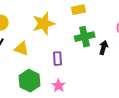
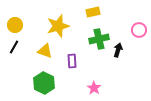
yellow triangle: (22, 49) -> (45, 51), moved
pink star: (59, 86) -> (94, 88), moved

